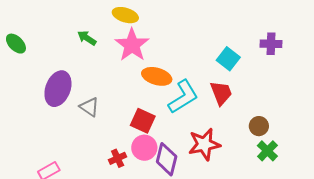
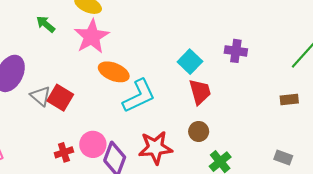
red trapezoid: (221, 93) -> (200, 92), moved
red square: (143, 121) -> (60, 98), moved
brown circle: (259, 126) -> (199, 131), moved

